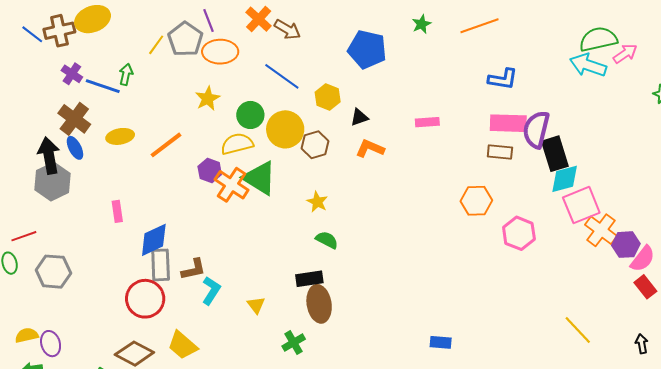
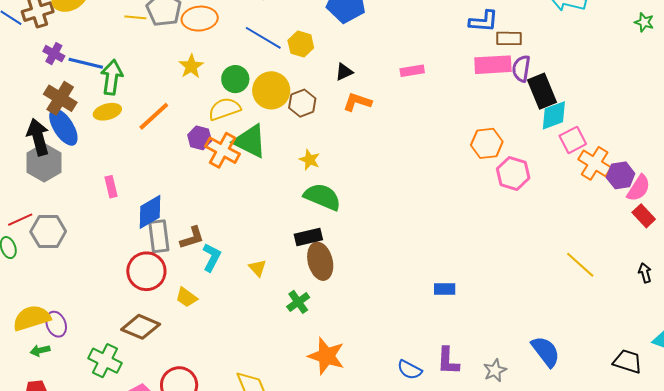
yellow line: (156, 45) -> (135, 17), turned 65
green arrow: (126, 74) -> (112, 77), moved, size x1.6
yellow hexagon: (328, 97) -> (301, 44), moved
purple semicircle: (536, 129) -> (521, 69), size x0.7
blue ellipse: (75, 148) -> (63, 127), size x1.6
brown rectangle: (500, 152) -> (509, 38), moved
orange hexagon: (476, 201) -> (487, 143), moved
pink square: (581, 205) -> (573, 140), size x0.7
green semicircle: (327, 240) -> (322, 197), size x1.6
gray hexagon: (53, 272) -> (48, 232), moved
yellow semicircle: (27, 335) -> (32, 318), size x1.6
yellow trapezoid: (183, 345) -> (187, 297), moved, size x0.7

